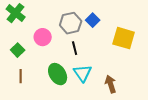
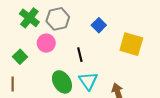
green cross: (16, 13) -> (29, 18), moved
gray hexagon: (71, 23) -> (58, 19), moved
brown line: (21, 76) -> (13, 84), moved

